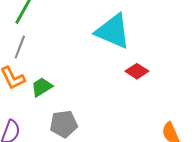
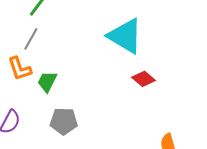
green trapezoid: (42, 87) -> (47, 82), turned -40

